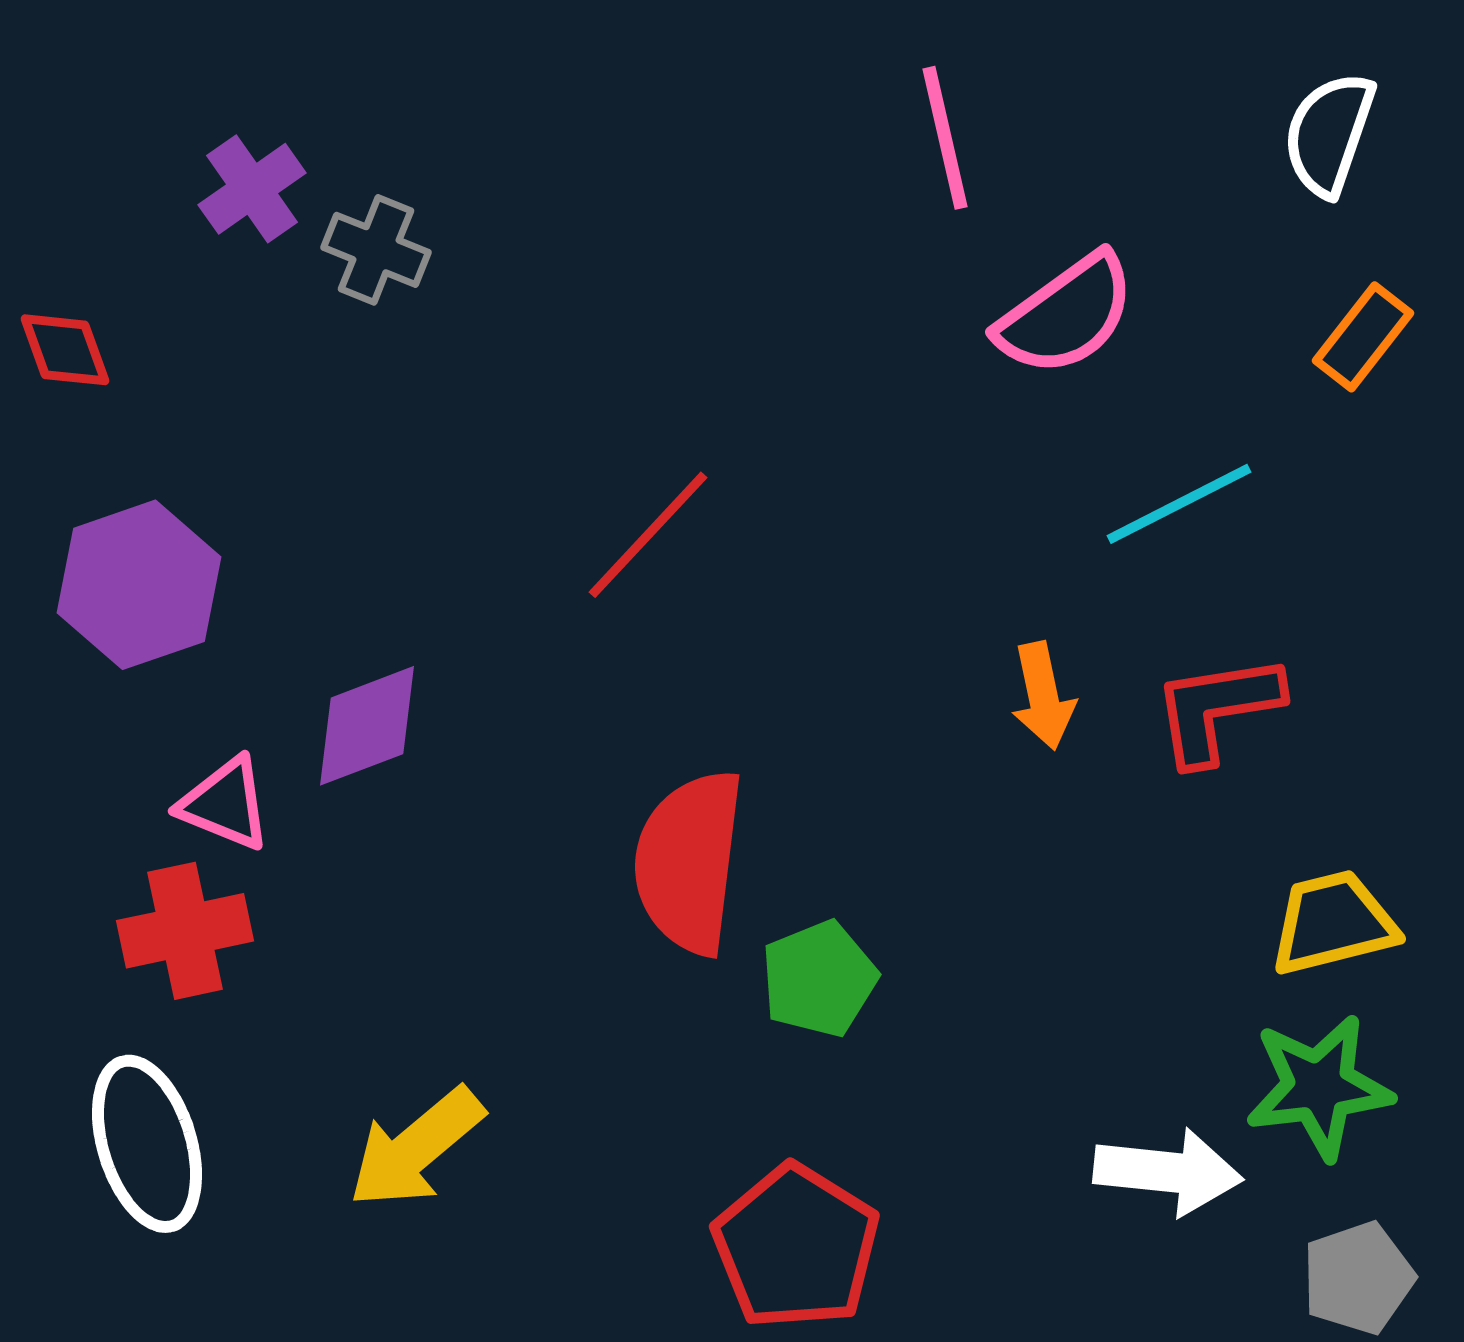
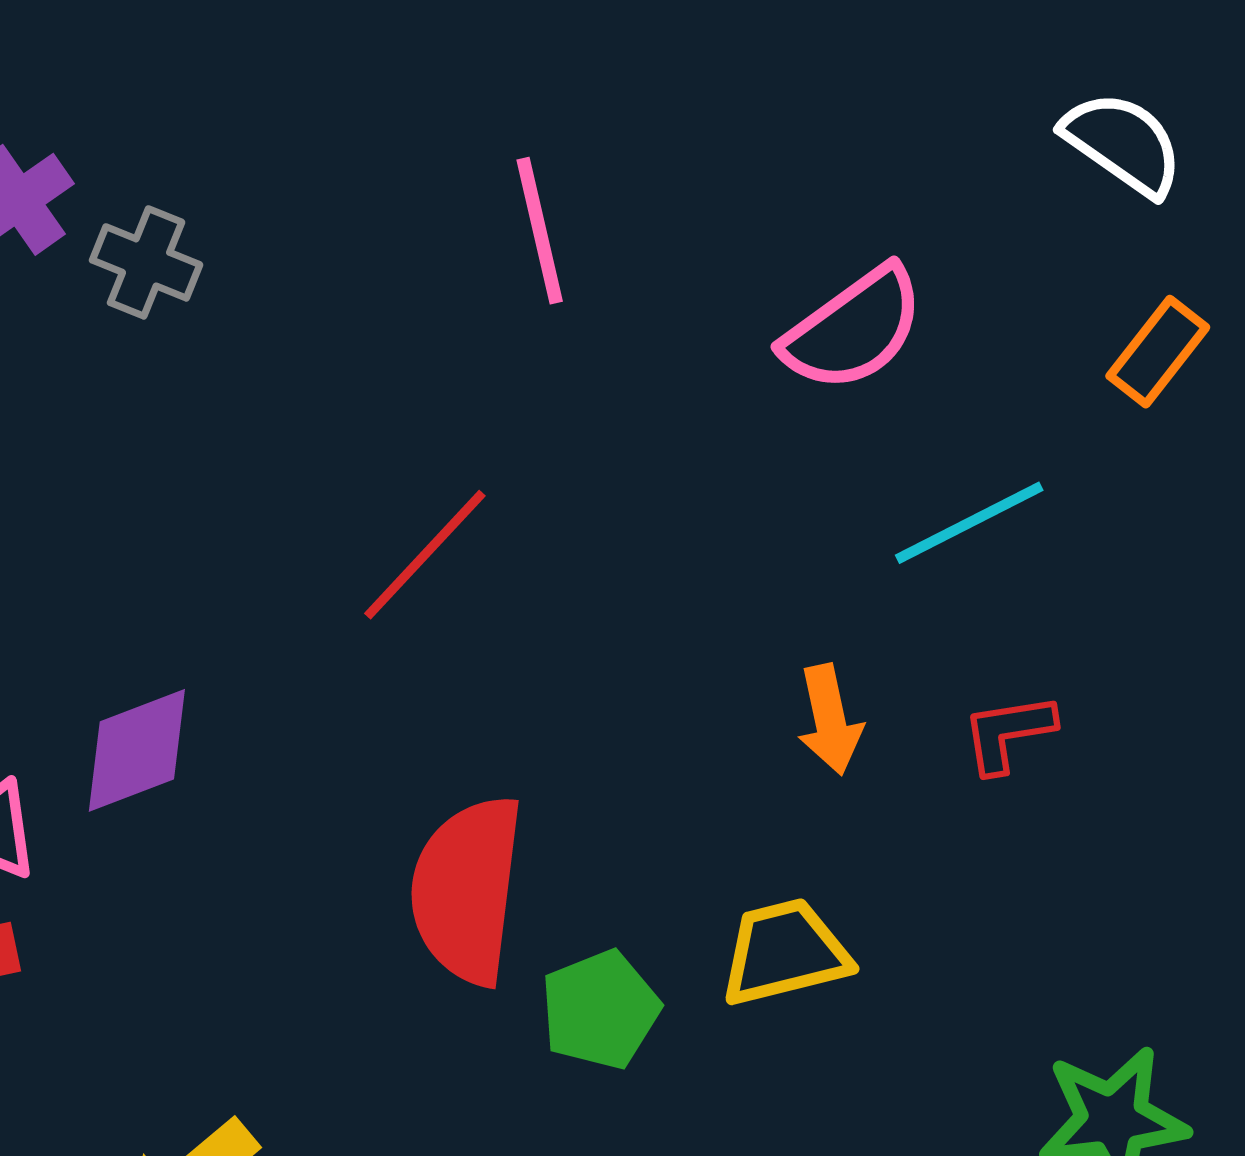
white semicircle: (1329, 134) -> (1123, 144), turned 106
pink line: (945, 138) -> (540, 231), moved
red L-shape: (1217, 709) -> (1008, 733), size x0.7
yellow trapezoid: (1333, 923) -> (785, 952), moved

